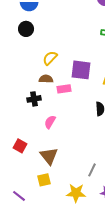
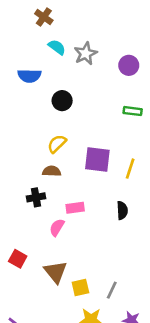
black circle: (26, 29) -> (62, 101), moved
pink rectangle: (64, 89) -> (75, 208), moved
yellow square: (44, 180) -> (80, 288), moved

